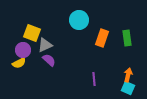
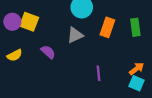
gray triangle: (45, 45) -> (75, 35), moved
purple circle: (23, 50) -> (12, 22), moved
orange arrow: (128, 75) -> (137, 69), turned 40

